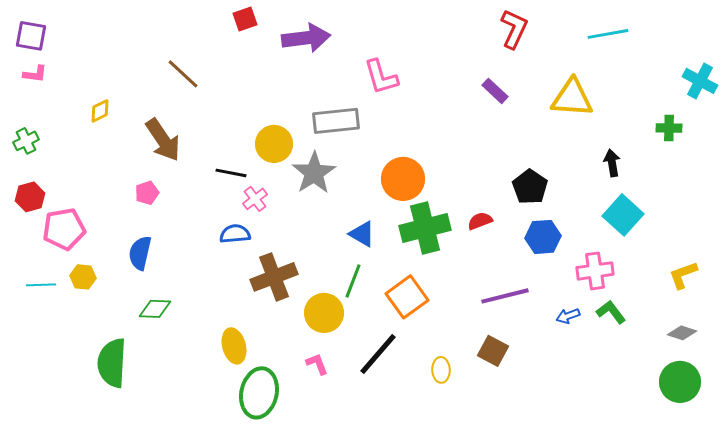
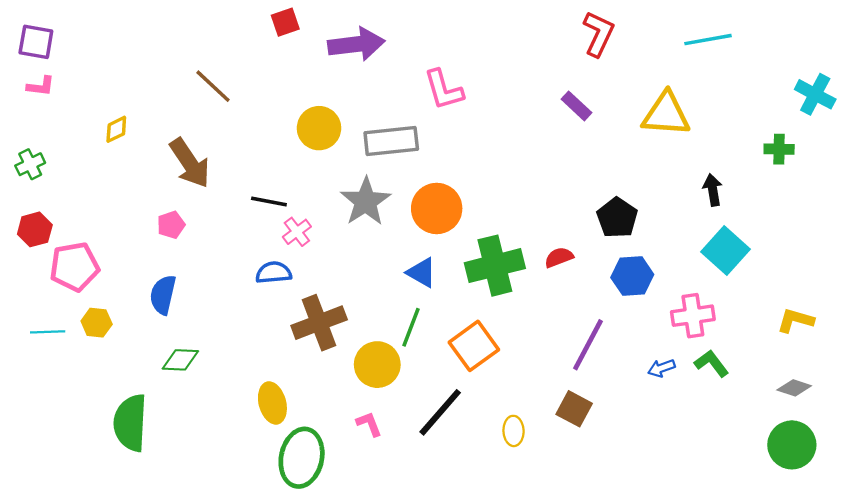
yellow circle: (274, 144) -> (319, 128), moved
orange circle: (403, 179) -> (437, 208), moved
yellow L-shape: (683, 275) -> (795, 320), turned 36
purple line: (505, 296) -> (588, 345), turned -48

